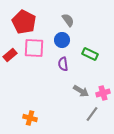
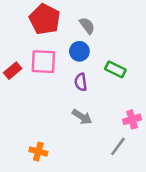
red pentagon: (24, 22) -> (45, 19), moved
gray arrow: (81, 91) -> (82, 117), moved

